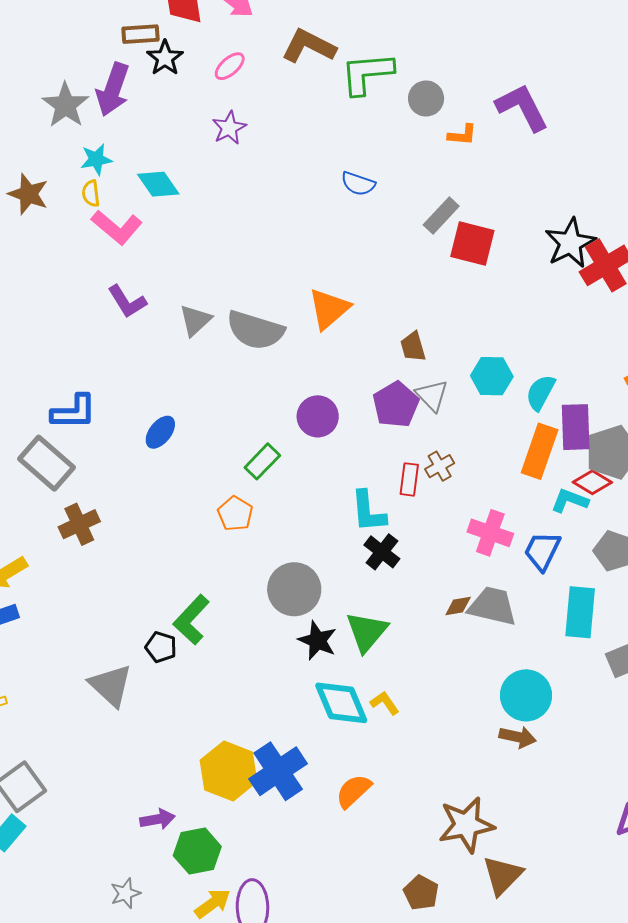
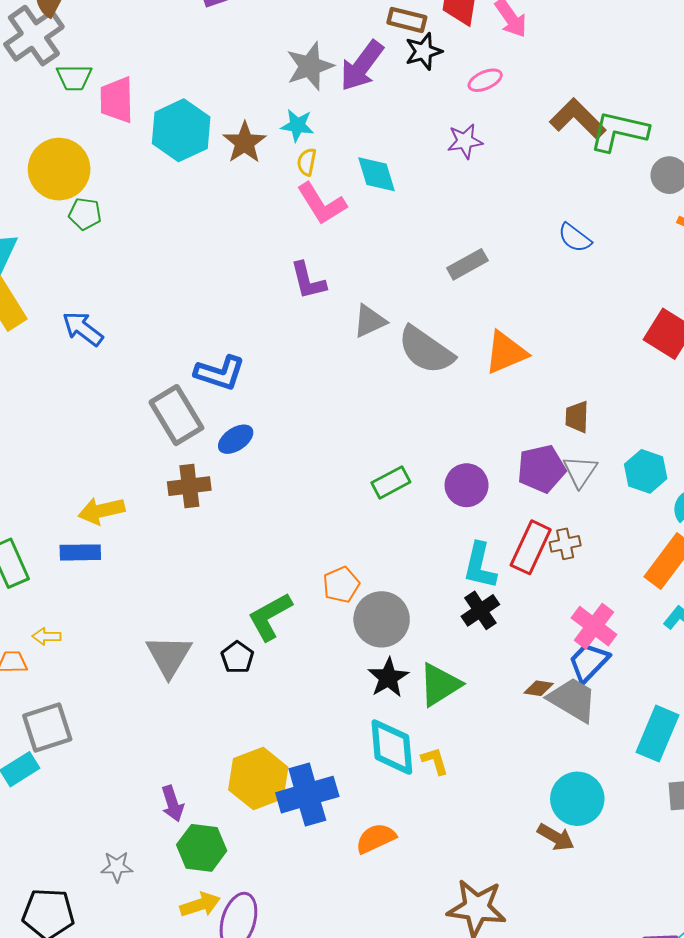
brown L-shape: (309, 46) -> (578, 119), moved
cyan star: (96, 159) -> (297, 125), moved
gray rectangle: (441, 216) -> (467, 264), moved
purple circle: (318, 416) -> (467, 485), moved
blue ellipse: (160, 432) -> (236, 439), moved
red rectangle: (409, 479) -> (531, 547), size x1.5
orange pentagon: (235, 514) -> (341, 585), moved
blue trapezoid: (542, 551) -> (589, 662), moved
black pentagon: (161, 647) -> (237, 657), moved
purple arrow: (158, 819) -> (172, 804), turned 64

